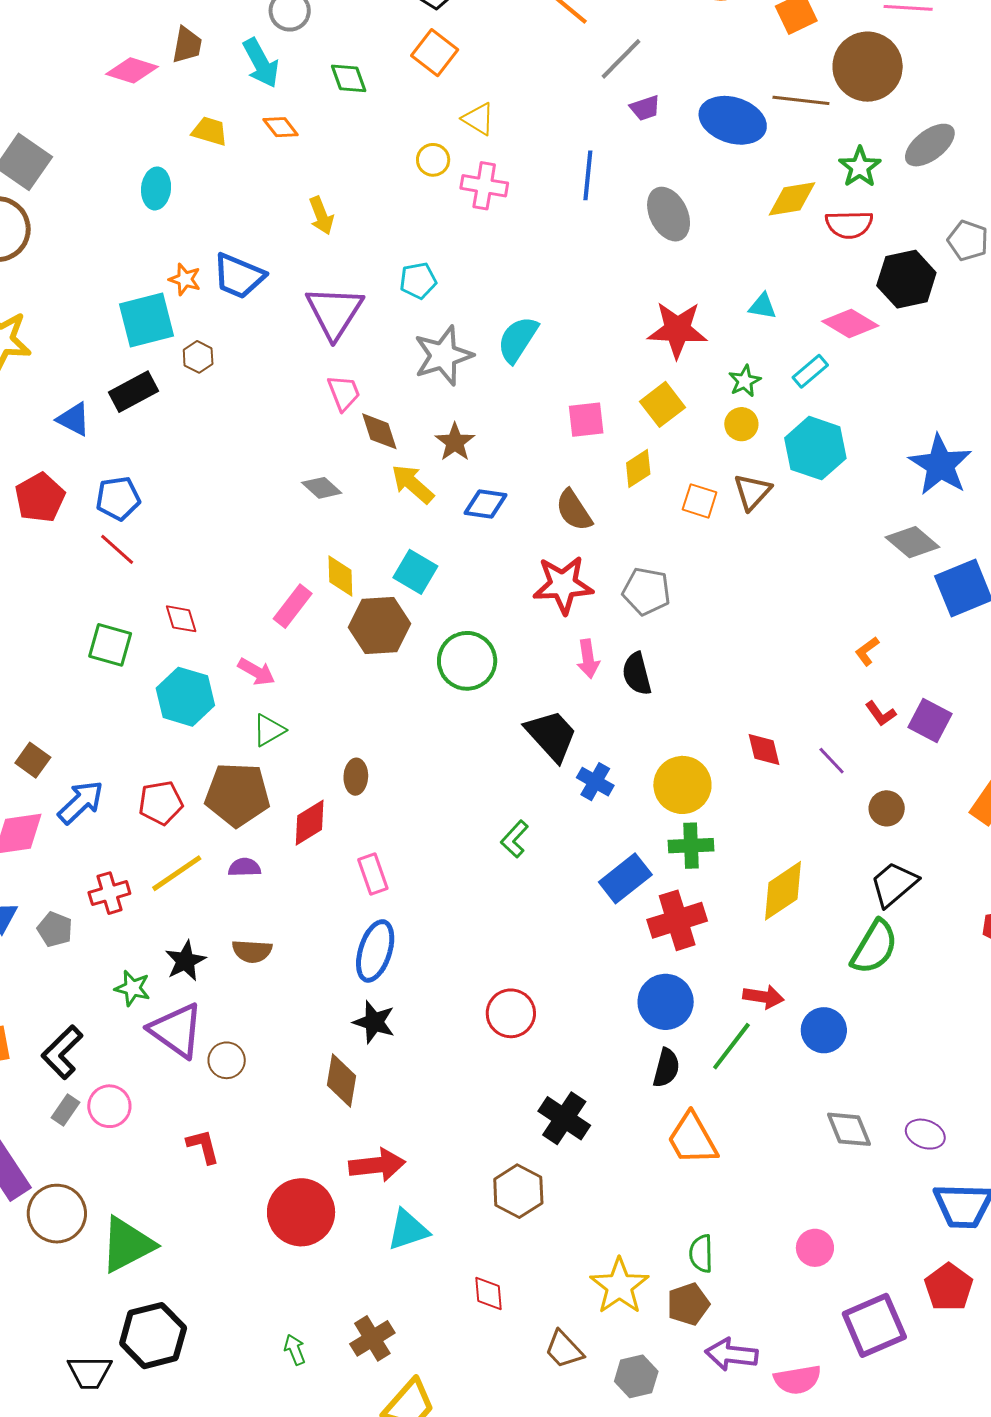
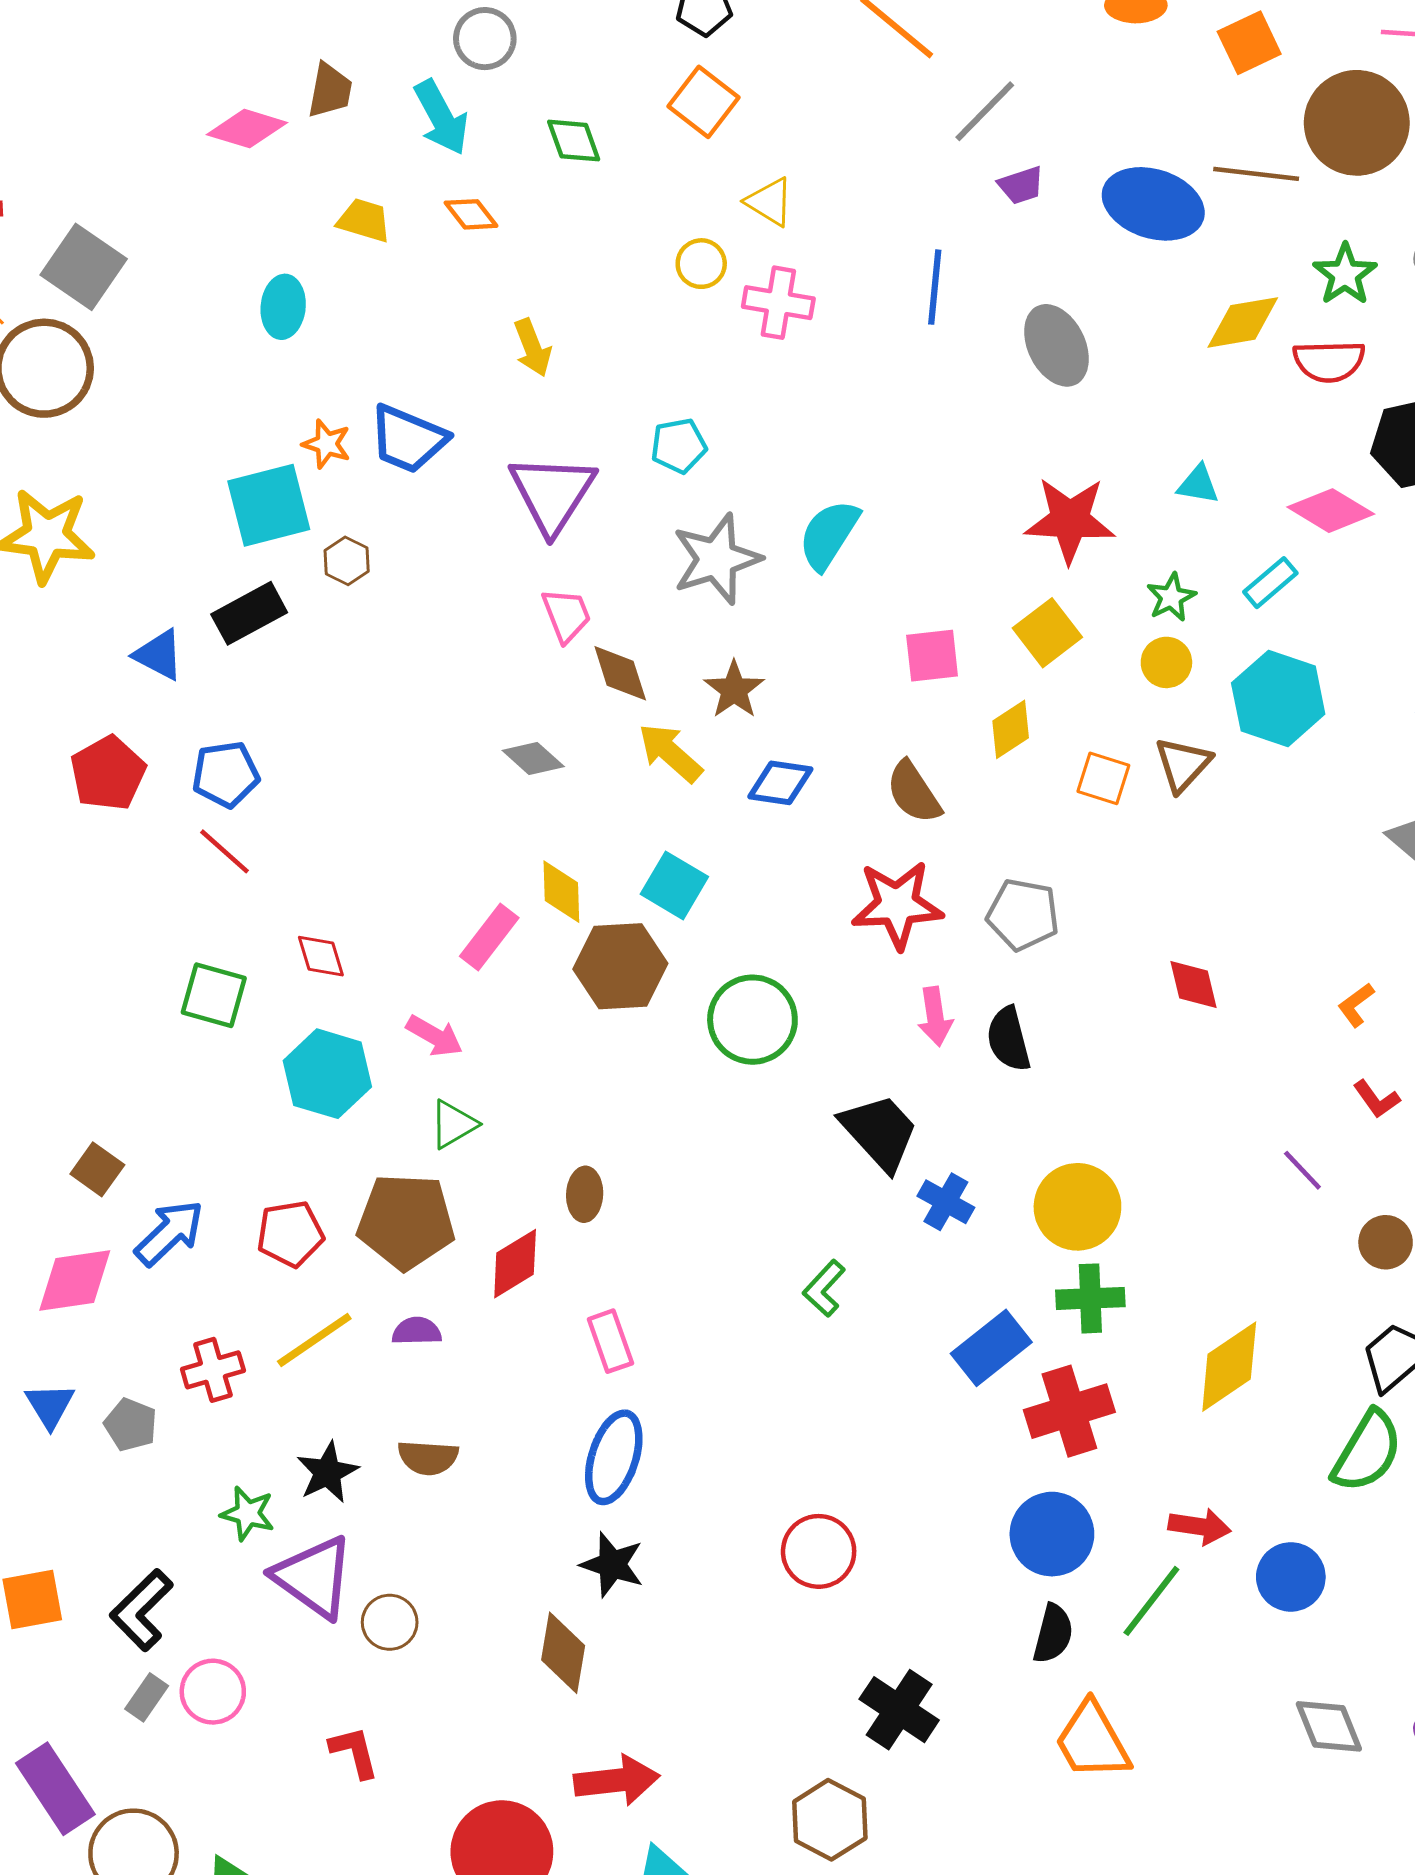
red diamond: (764, 750) -> (1194, 984), moved

